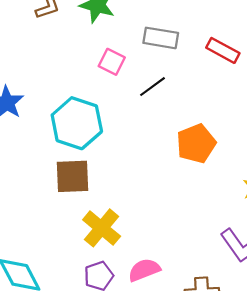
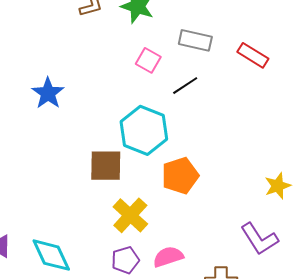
cyan hexagon: (77, 123) -> (144, 130), moved
orange pentagon: (196, 144) -> (180, 176), moved

